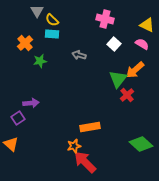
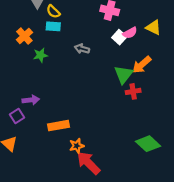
yellow triangle: (147, 25) -> (153, 27), moved
pink semicircle: (142, 44) -> (130, 33), moved, turned 120
red cross: (127, 95) -> (133, 91), turned 32
orange rectangle: (90, 127) -> (59, 126), moved

